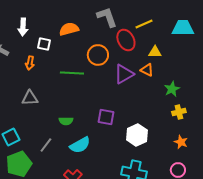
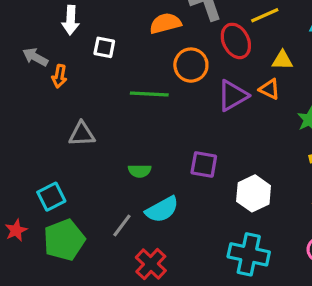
orange semicircle: (69, 29) -> (165, 23), moved
orange arrow: (30, 63) -> (59, 76), moved
gray line: (46, 145) -> (122, 225), moved

